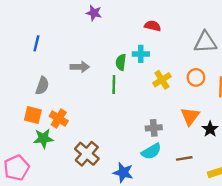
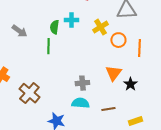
gray arrow: (80, 67) -> (19, 31), turned 35
yellow cross: (162, 80) -> (100, 27), moved
cyan semicircle: (151, 151) -> (80, 103), turned -144
brown cross: (87, 154) -> (29, 93), moved

